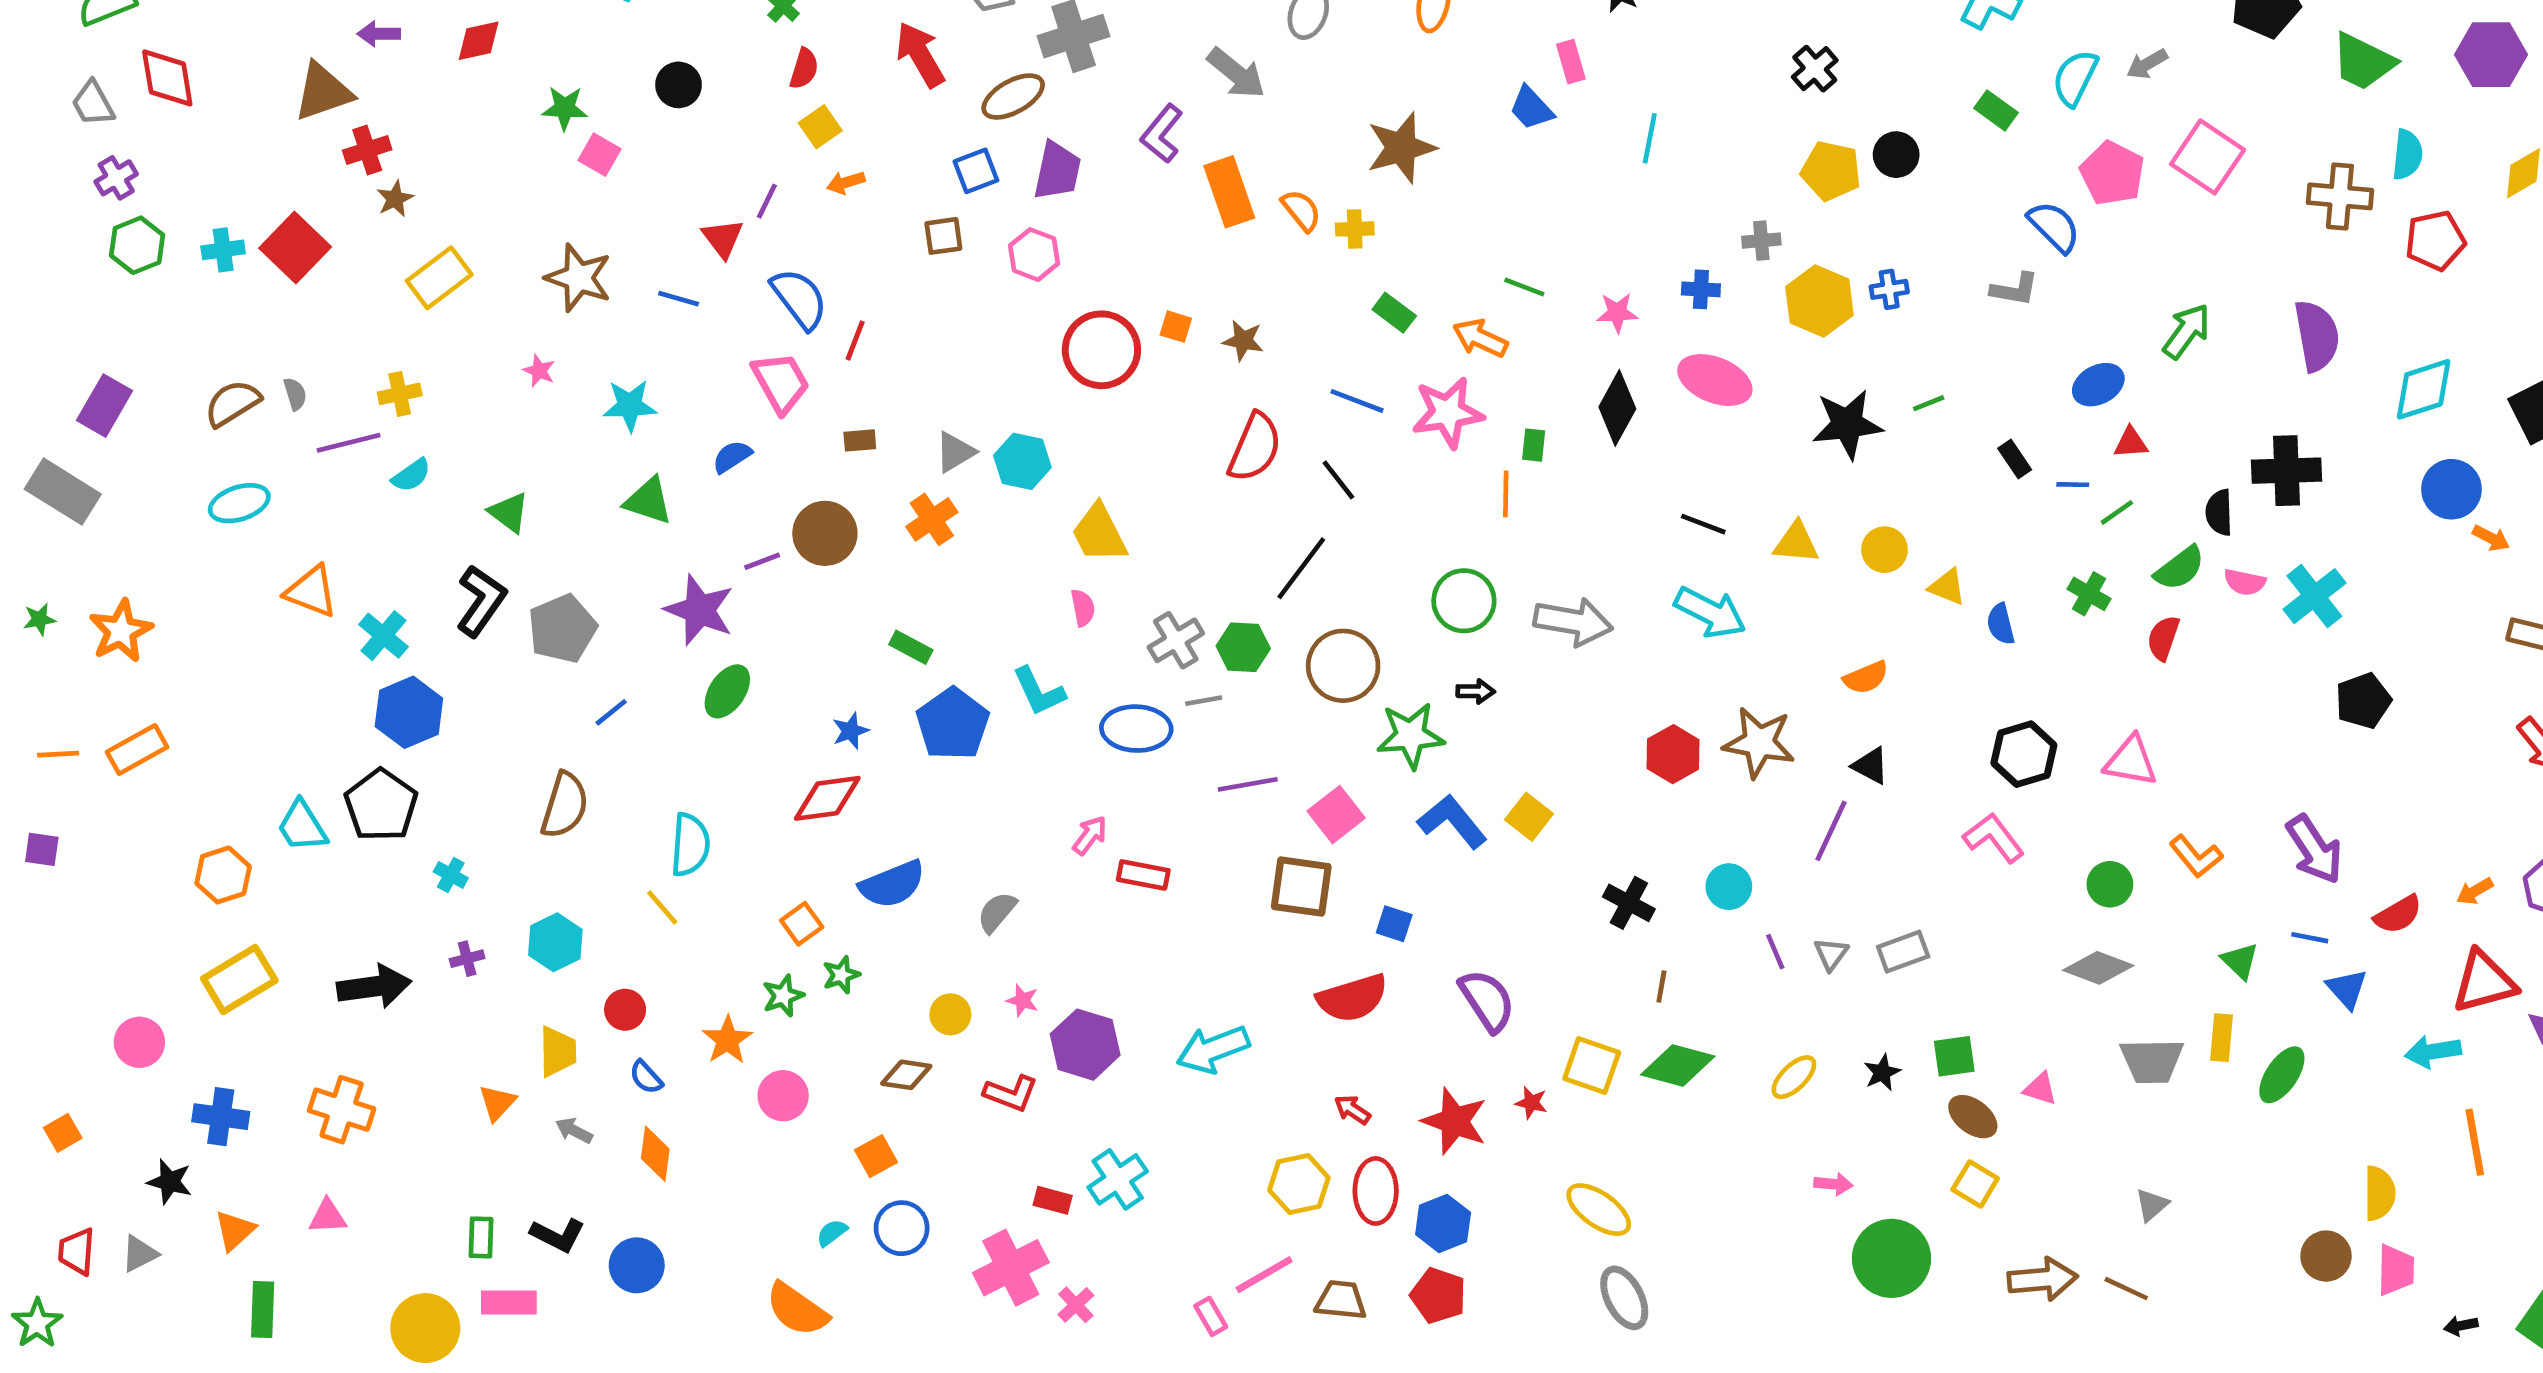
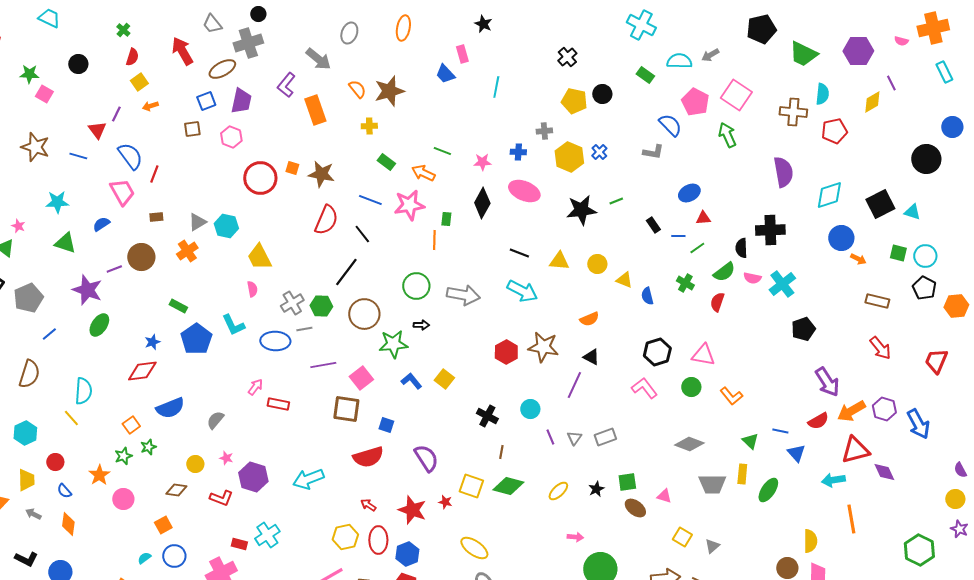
cyan semicircle: (2075, 78) -> (679, 61), turned 65
orange semicircle: (1301, 210) -> (357, 89), moved
blue cross: (1889, 289) -> (599, 152), turned -35
green arrow: (2187, 331) -> (727, 135), moved, turned -60
brown star: (1243, 341) -> (321, 174), size x1.5
pink star: (539, 371) -> (18, 226), moved
blue L-shape: (1452, 822) -> (411, 381), size x0.7
purple arrow: (2314, 849) -> (827, 382), moved
green circle: (2110, 884) -> (691, 387), moved
orange arrow: (2475, 891) -> (851, 411), size x1.8
yellow square: (1975, 1184) -> (682, 537), moved

